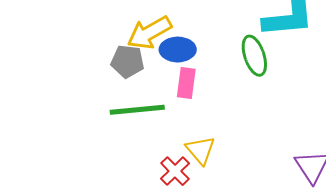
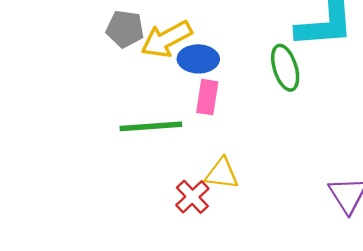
gray pentagon: (127, 61) -> (125, 29), moved
yellow triangle: (200, 150) -> (222, 174), turned -44

